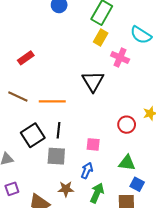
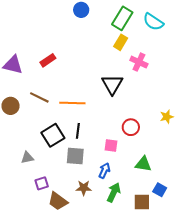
cyan semicircle: (141, 35) -> (153, 22), moved
red circle: (127, 125) -> (131, 127), moved
blue square: (137, 184) -> (160, 190), moved
purple square: (12, 189) -> (42, 183), moved

